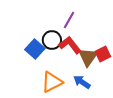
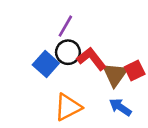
purple line: (69, 20) -> (65, 26), moved
blue arrow: (82, 82) -> (120, 107), moved

